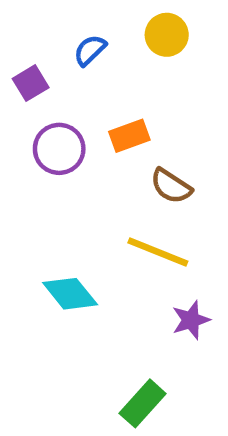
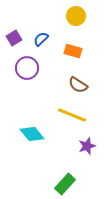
blue semicircle: (90, 50) -> (41, 39), moved
orange rectangle: (129, 136) -> (73, 51), moved, turned 36

